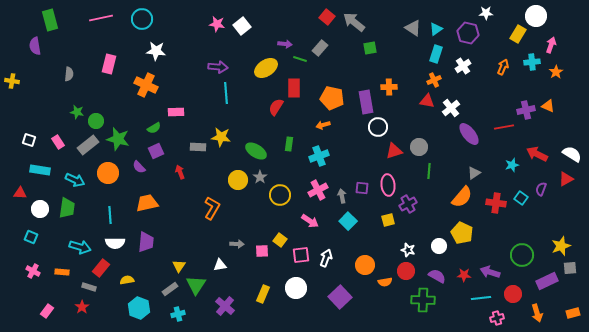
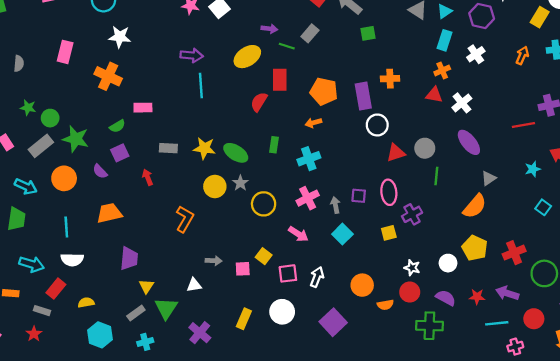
purple ellipse: (469, 134) -> (469, 142), moved
yellow star: (221, 137) -> (204, 148), moved
red cross: (496, 203) -> (514, 253), moved, turned -30
purple trapezoid: (146, 242) -> (129, 258), moved

